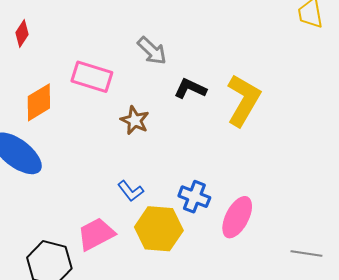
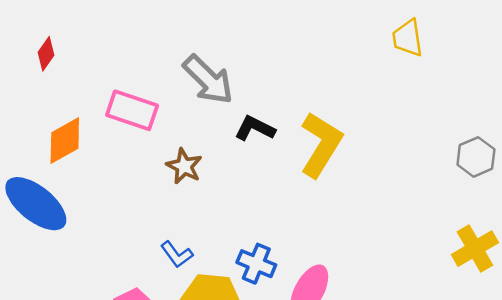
gray arrow: (152, 51) -> (208, 80), size x1.4

